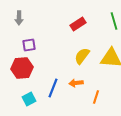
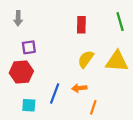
red rectangle: (78, 24) -> (81, 25), turned -56
orange line: (96, 97) -> (93, 107), moved
cyan square: (29, 99) -> (29, 105), turned 32

